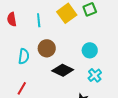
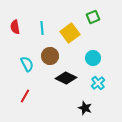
yellow square: (67, 13) -> (70, 33), moved
cyan semicircle: (24, 56) -> (27, 64), turned -35

